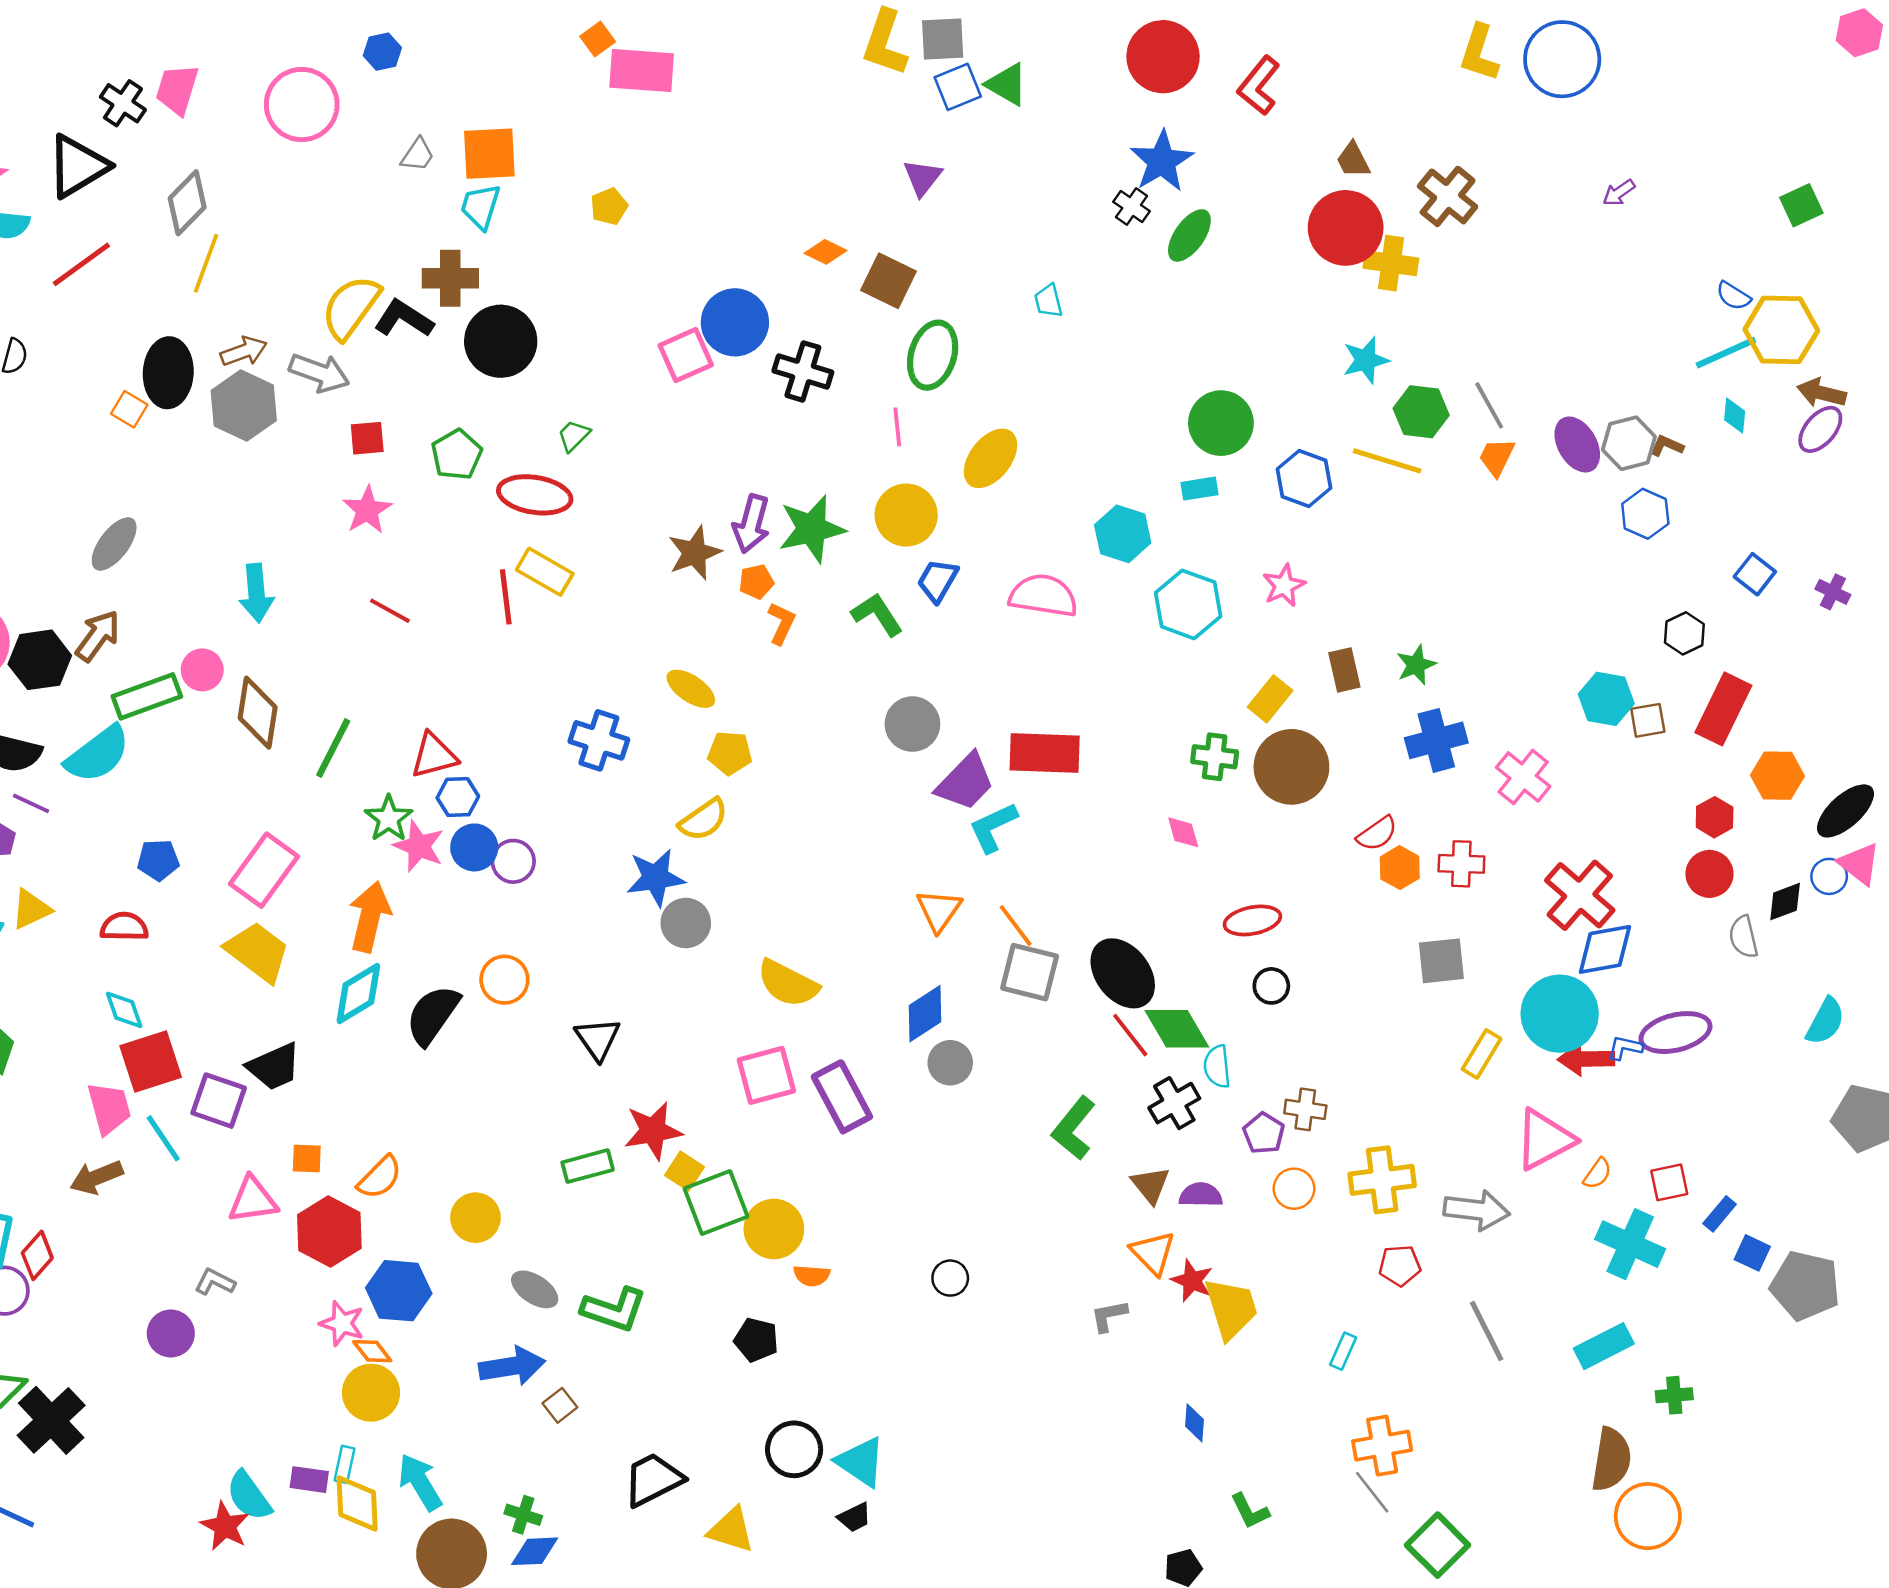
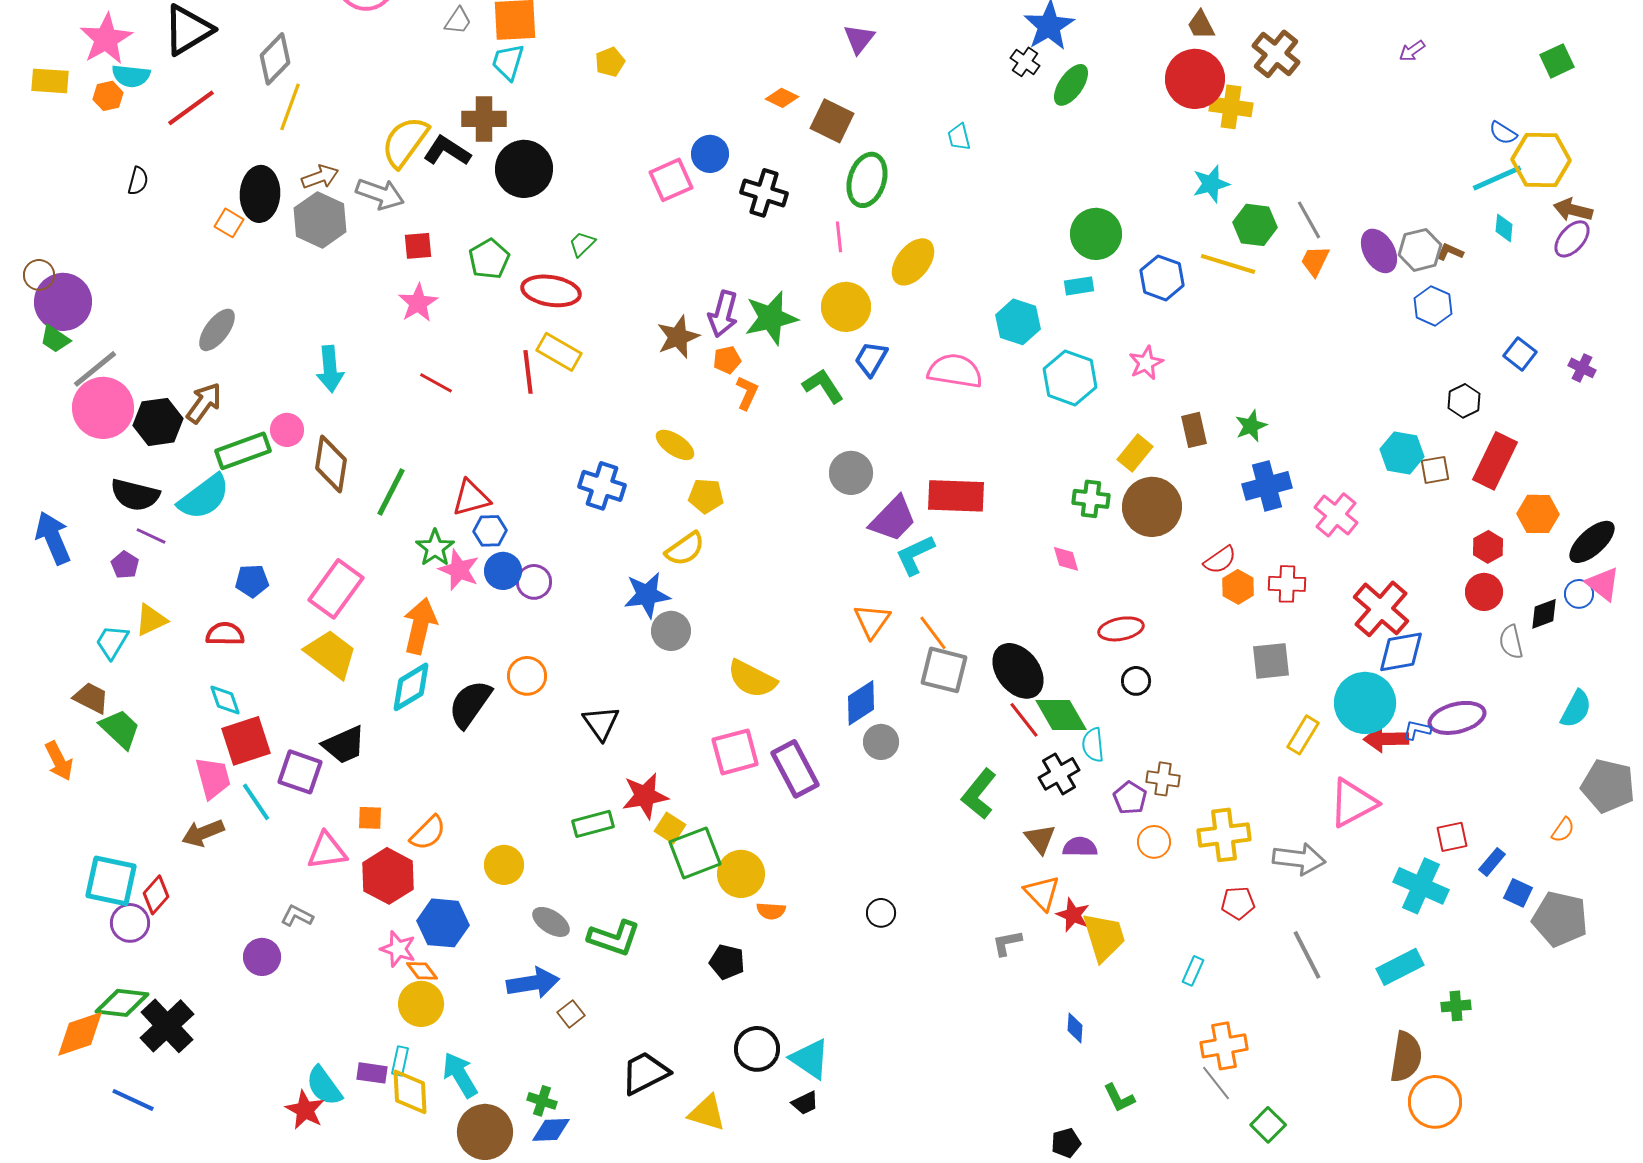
blue circle: (735, 322) -> (710, 154), size x0.7
orange semicircle: (1597, 1174) -> (1563, 830), moved
green square: (1438, 1545) -> (1268, 1125), size x0.7

